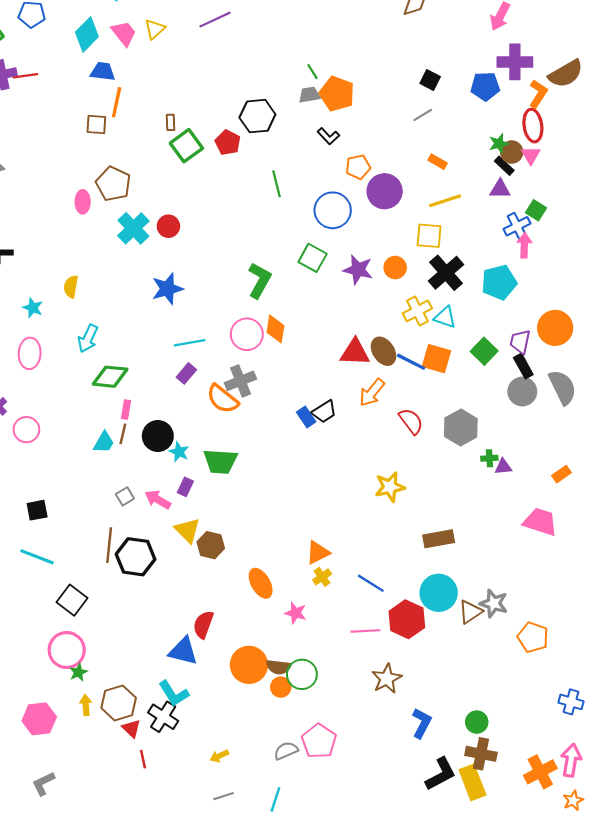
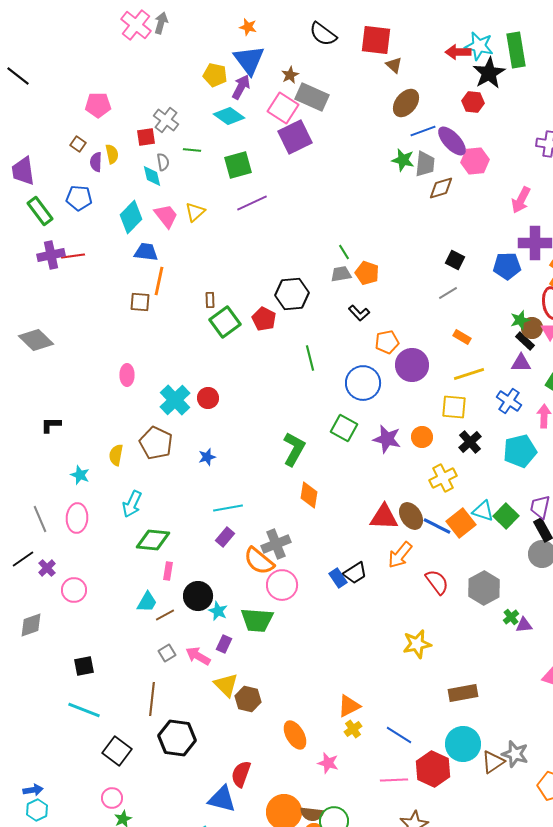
orange pentagon: (337, 94) -> (367, 273), size x0.7
brown pentagon: (113, 184) -> (156, 443), moved
blue cross: (517, 226) -> (509, 401), moved, turned -30
black cross: (446, 273) -> (470, 442), size x0.7
blue star: (167, 289) -> (207, 457), size x0.6
cyan triangle: (445, 317) -> (483, 511), moved
pink circle: (247, 334) -> (282, 585), moved
orange square: (436, 359) -> (461, 523), turned 36
brown line: (123, 434) -> (165, 615), moved, turned 48
green cross: (489, 458) -> (511, 617), turned -35
black hexagon: (136, 557) -> (177, 738), moved
pink circle: (67, 650) -> (112, 798), size x0.6

